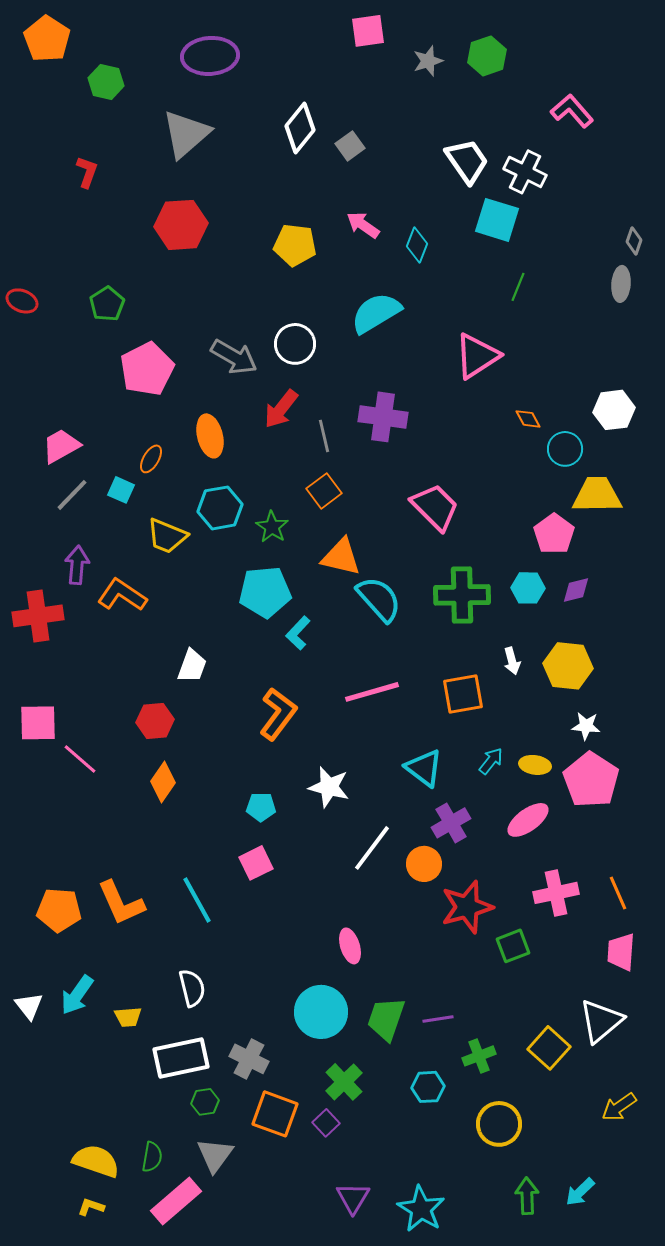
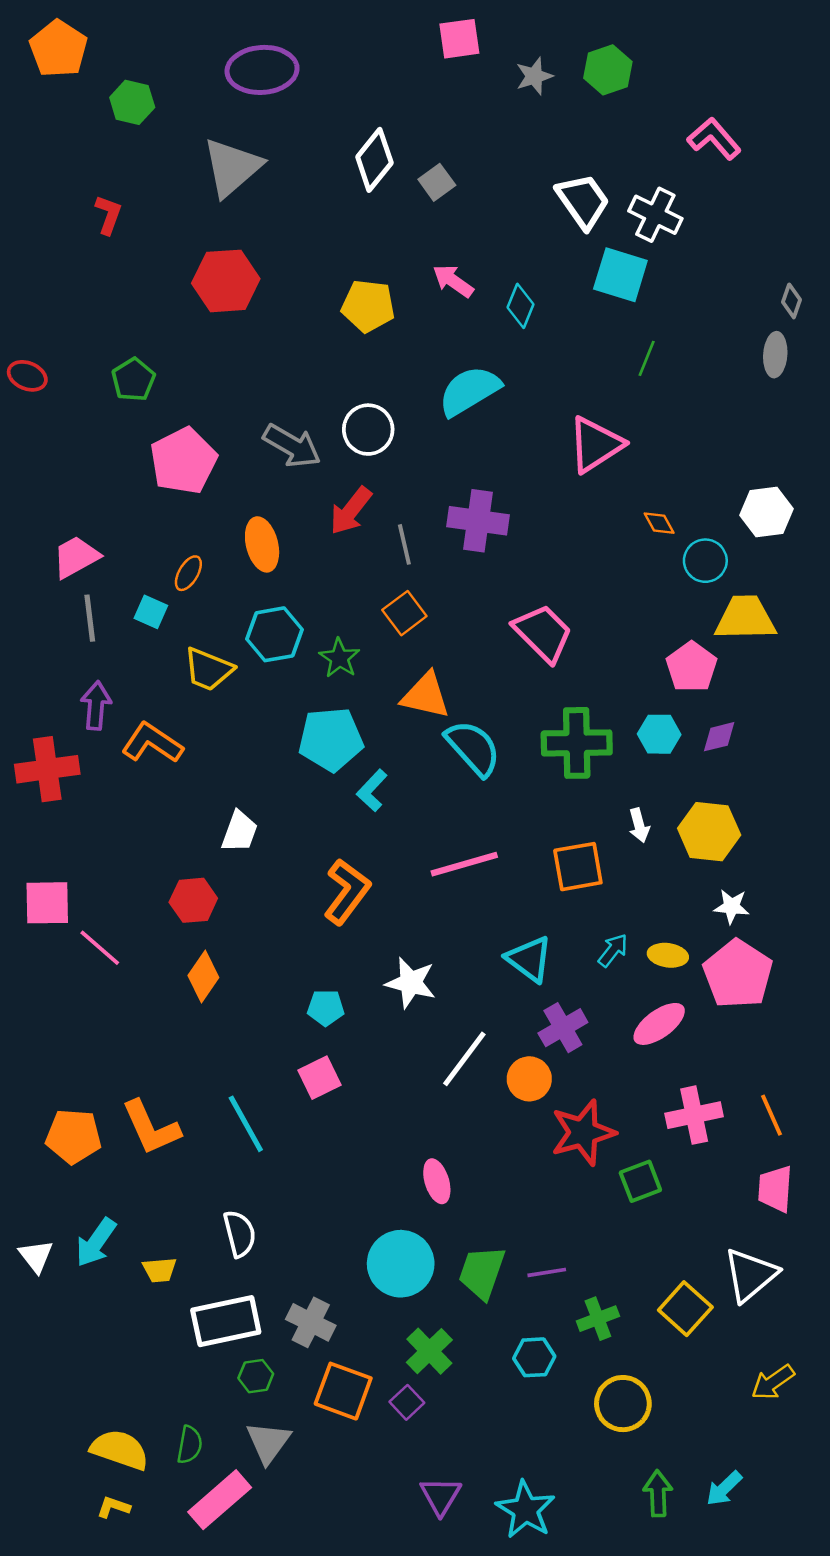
gray line: (72, 495) -> (90, 618), turned -51

